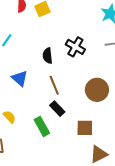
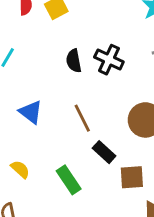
black semicircle: (48, 56) -> (74, 61), moved
black rectangle: (57, 109) -> (104, 152), moved

